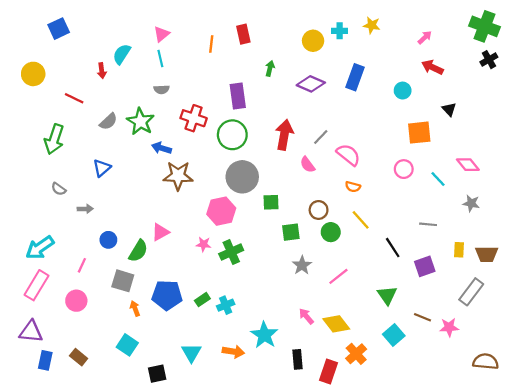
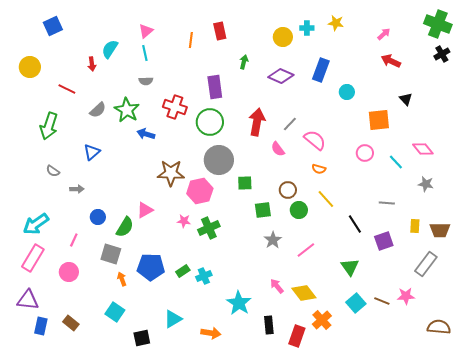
cyan circle: (403, 91) -> (347, 92), moved
brown star: (178, 176) -> (171, 173), moved
brown line: (423, 317) -> (382, 301), moved
orange arrow: (233, 352) -> (211, 333), moved
cyan triangle: (191, 353) -> (173, 319), turned 30

